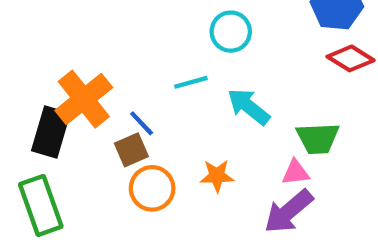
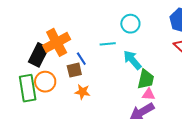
green trapezoid: (318, 138) -> (146, 79), moved, turned -85
orange star: (217, 176) -> (82, 92), moved
orange circle: (152, 188) -> (45, 82), moved

